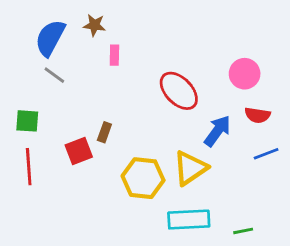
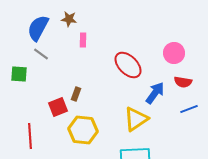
green square: (27, 121) -> (19, 74), moved
red line: (29, 167) -> (30, 136), moved
yellow hexagon: (143, 178) -> (83, 130), moved

